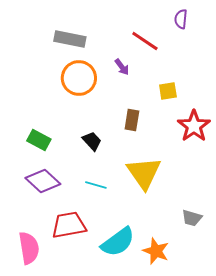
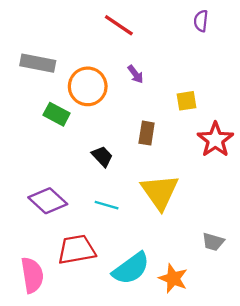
gray rectangle: (70, 39) -> (38, 63), moved
red line: (145, 41) -> (119, 25), moved
green rectangle: (39, 140) -> (57, 114), moved

